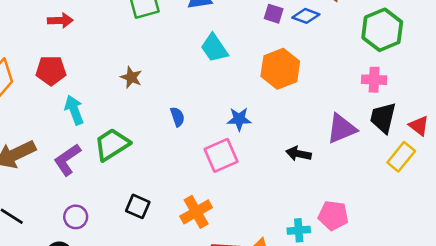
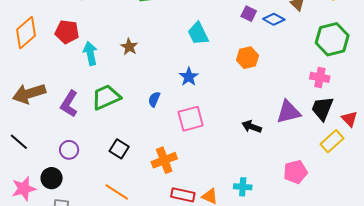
orange hexagon: (280, 69) -> (247, 58), size x0.7
cyan arrow: (74, 110) -> (90, 53), moved
blue semicircle: (177, 117) -> (154, 99), moved, turned -147
blue star: (239, 119) -> (189, 77), moved, turned 30
purple L-shape: (67, 160) -> (69, 104), turned -32
pink pentagon: (333, 215) -> (295, 172), moved, turned -30

